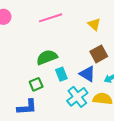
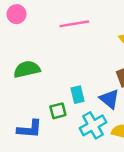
green semicircle: (47, 57) -> (27, 69), moved
green square: (36, 84) -> (58, 111), moved

